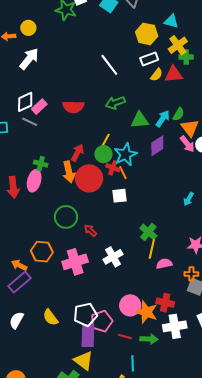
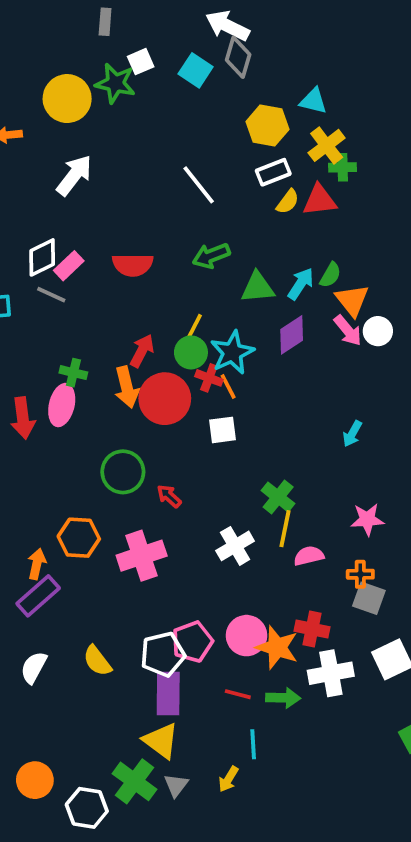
yellow circle: (28, 28) -> (67, 99), moved, size x1.6
white arrow: (29, 59) -> (74, 175), moved
white cross: (113, 257) -> (235, 546), moved
orange arrow: (19, 265) -> (37, 564), turned 77
pink pentagon: (102, 321) -> (192, 642), moved

